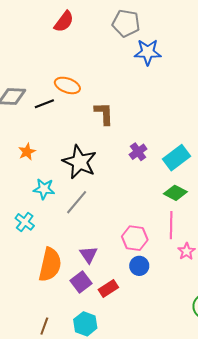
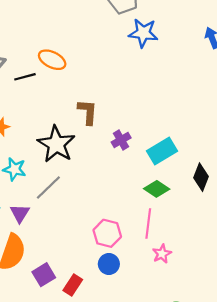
brown L-shape: (104, 114) -> (88, 112), moved
purple triangle: (89, 255) -> (20, 213), moved
red rectangle: (108, 289) -> (73, 285), turned -30

